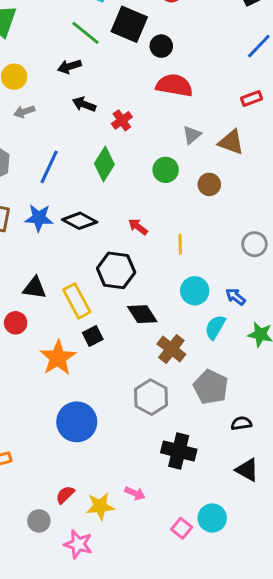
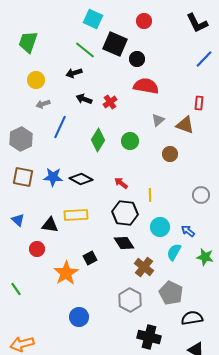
red rectangle: (252, 98) -> (199, 103), moved, turned -64
red cross: (122, 120) -> (110, 102), moved
blue line: (49, 167) -> (60, 127), moved
green circle: (166, 170) -> (130, 141), moved
black hexagon: (116, 270) -> (125, 213), moved
yellow rectangle: (77, 301) -> (76, 215), moved, turned -65
blue circle: (77, 422) -> (79, 317), size x0.7
black semicircle: (241, 423) -> (192, 318), size x1.5

